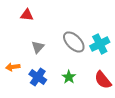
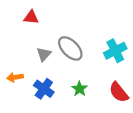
gray ellipse: (74, 42) -> (70, 48), moved

